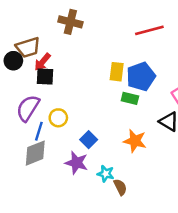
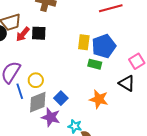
black square: (45, 77) -> (39, 33), moved
blue line: (39, 131) -> (20, 91), turned -35
gray diamond: (35, 153) -> (38, 102), moved

